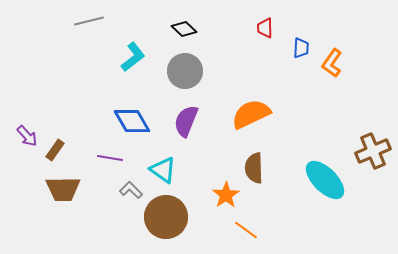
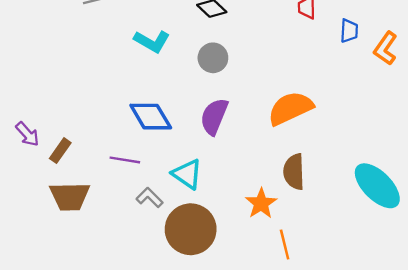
cyan L-shape: (133, 57) -> (152, 41), turned 68
gray circle: (185, 71) -> (213, 58), size x0.7
orange line: (246, 230) -> (285, 245), turned 40

